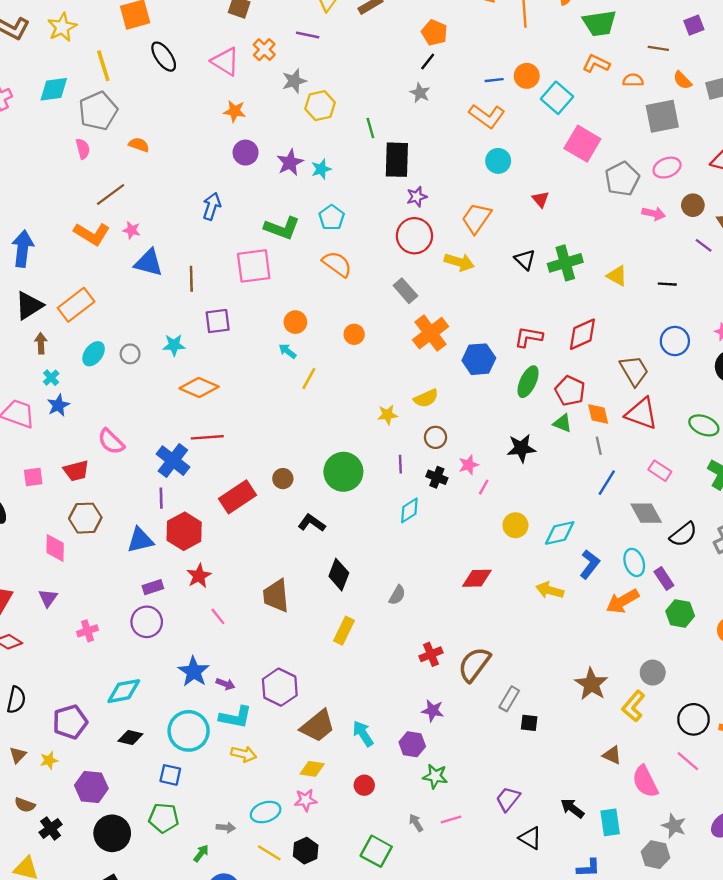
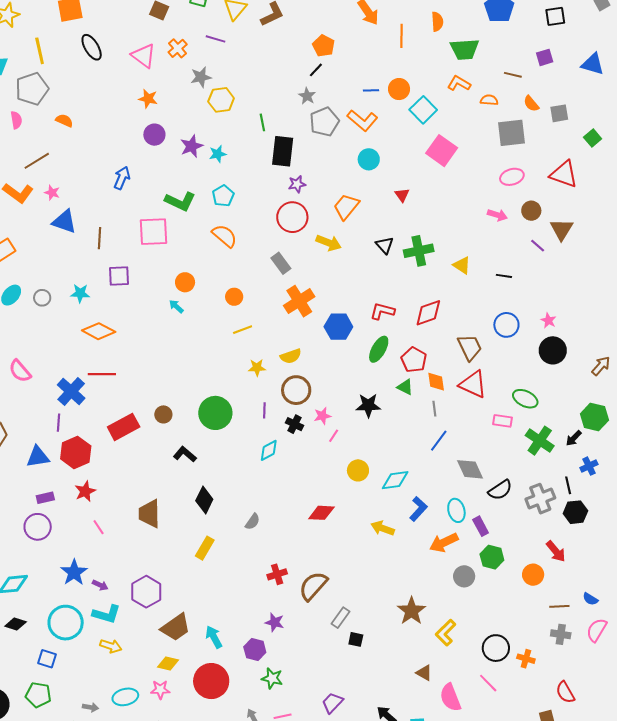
gray pentagon: (622, 179) -> (324, 122), moved
yellow line: (309, 378) -> (243, 330), moved, turned 36
brown circle: (436, 437) -> (296, 390), size x1.5
pink rectangle: (660, 471) -> (502, 421), moved, turned -30
gray circle: (653, 673) -> (464, 576), moved
red circle: (364, 785) -> (211, 681), size x2.0

